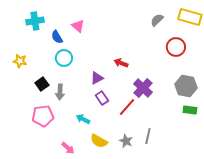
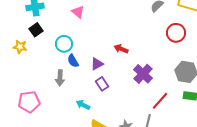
blue semicircle: (57, 37) -> (73, 61), moved
black square: (42, 84) -> (36, 30), moved
red line: (127, 107) -> (160, 101), moved
pink pentagon: (43, 116) -> (29, 102), moved

